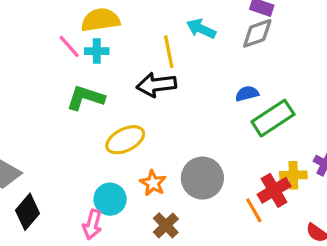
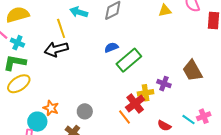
cyan cross: (97, 51) -> (17, 43), moved, turned 32
yellow ellipse: (125, 140) -> (19, 84), moved
gray circle: (202, 178) -> (85, 111), moved, size x0.6
orange star: (153, 183) -> (51, 108), moved

